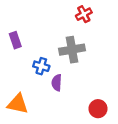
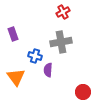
red cross: (84, 14) -> (63, 12), moved
orange triangle: (18, 104) -> (16, 77), moved, turned 42

